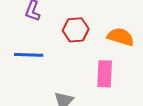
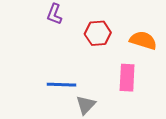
blue line: (29, 55) -> (62, 85), moved

